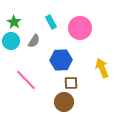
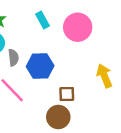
gray semicircle: (34, 41) -> (13, 58), moved, turned -40
blue hexagon: (61, 60) -> (40, 66), moved

